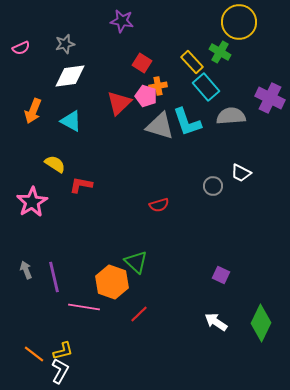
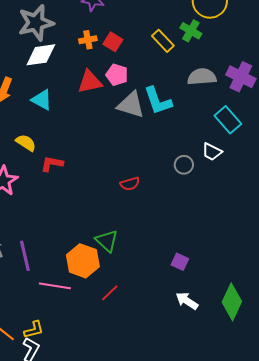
gray star: (65, 44) -> (36, 23), size x1.8
orange cross: (158, 86) -> (88, 40), moved
cyan rectangle: (206, 87) -> (228, 120), moved
red triangle: (119, 103) -> (90, 82), turned 32
gray semicircle: (231, 116) -> (202, 77), moved
purple square: (221, 275) -> (180, 262), moved

